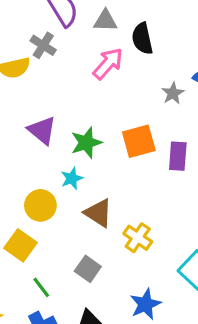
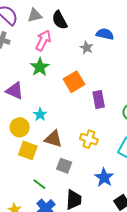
green star: (86, 143) -> (40, 67), moved
purple rectangle: (178, 156) -> (99, 99), moved
yellow circle: (40, 205) -> (20, 127), moved
brown triangle: (98, 213) -> (53, 139), moved
yellow square: (21, 245) -> (28, 150), moved

